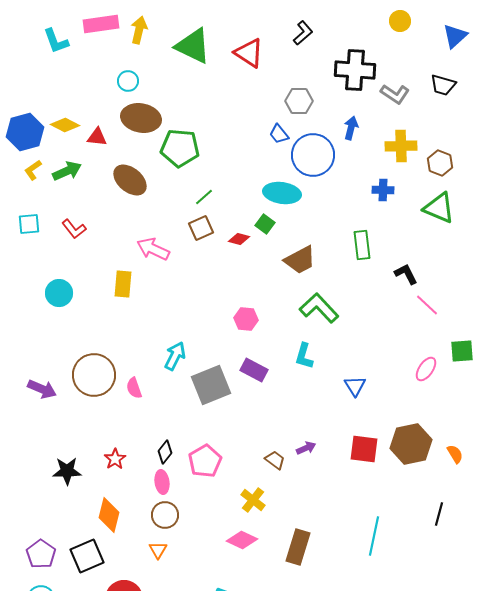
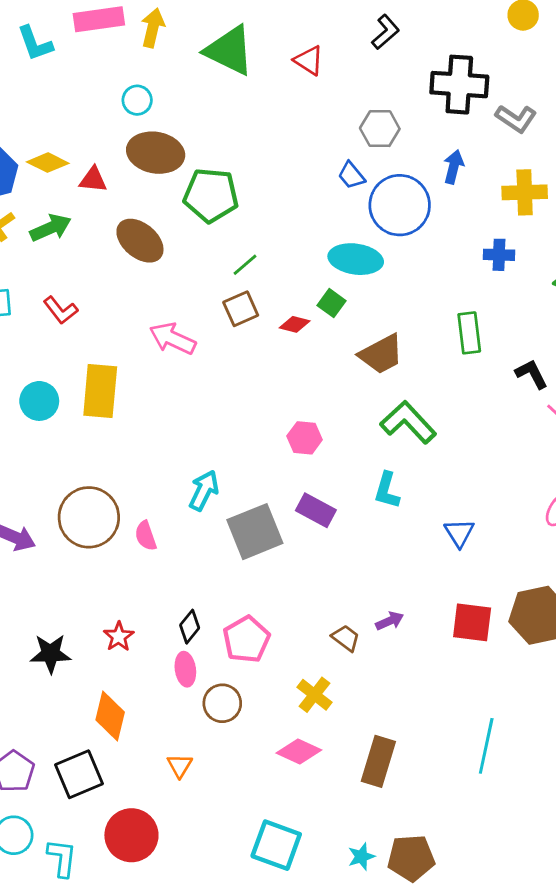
red triangle: (249, 53) -> (309, 60), size x0.7
yellow rectangle: (123, 284) -> (100, 391), moved, size x1.4
brown circle: (165, 515) -> (222, 703), moved

